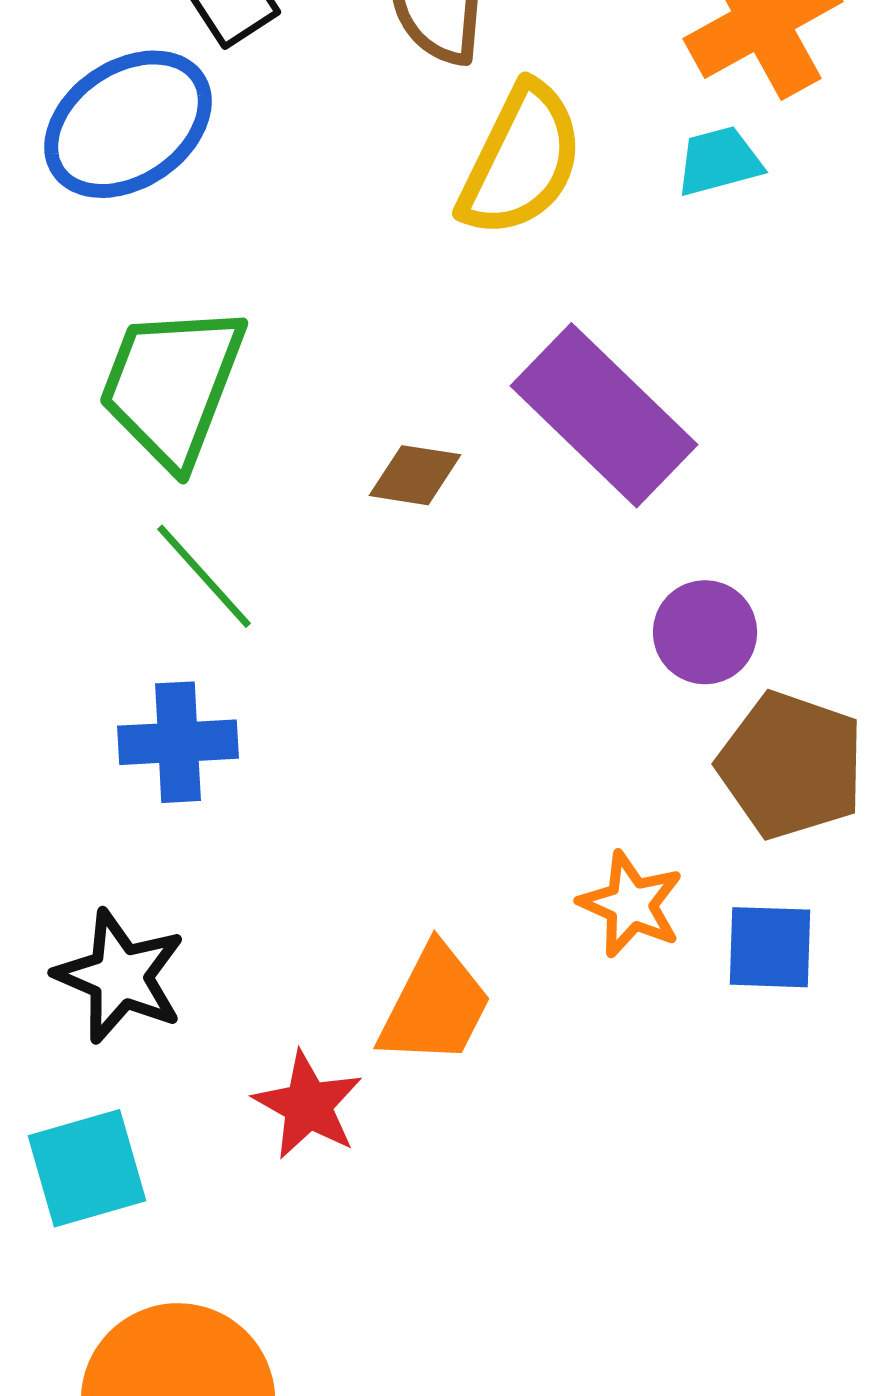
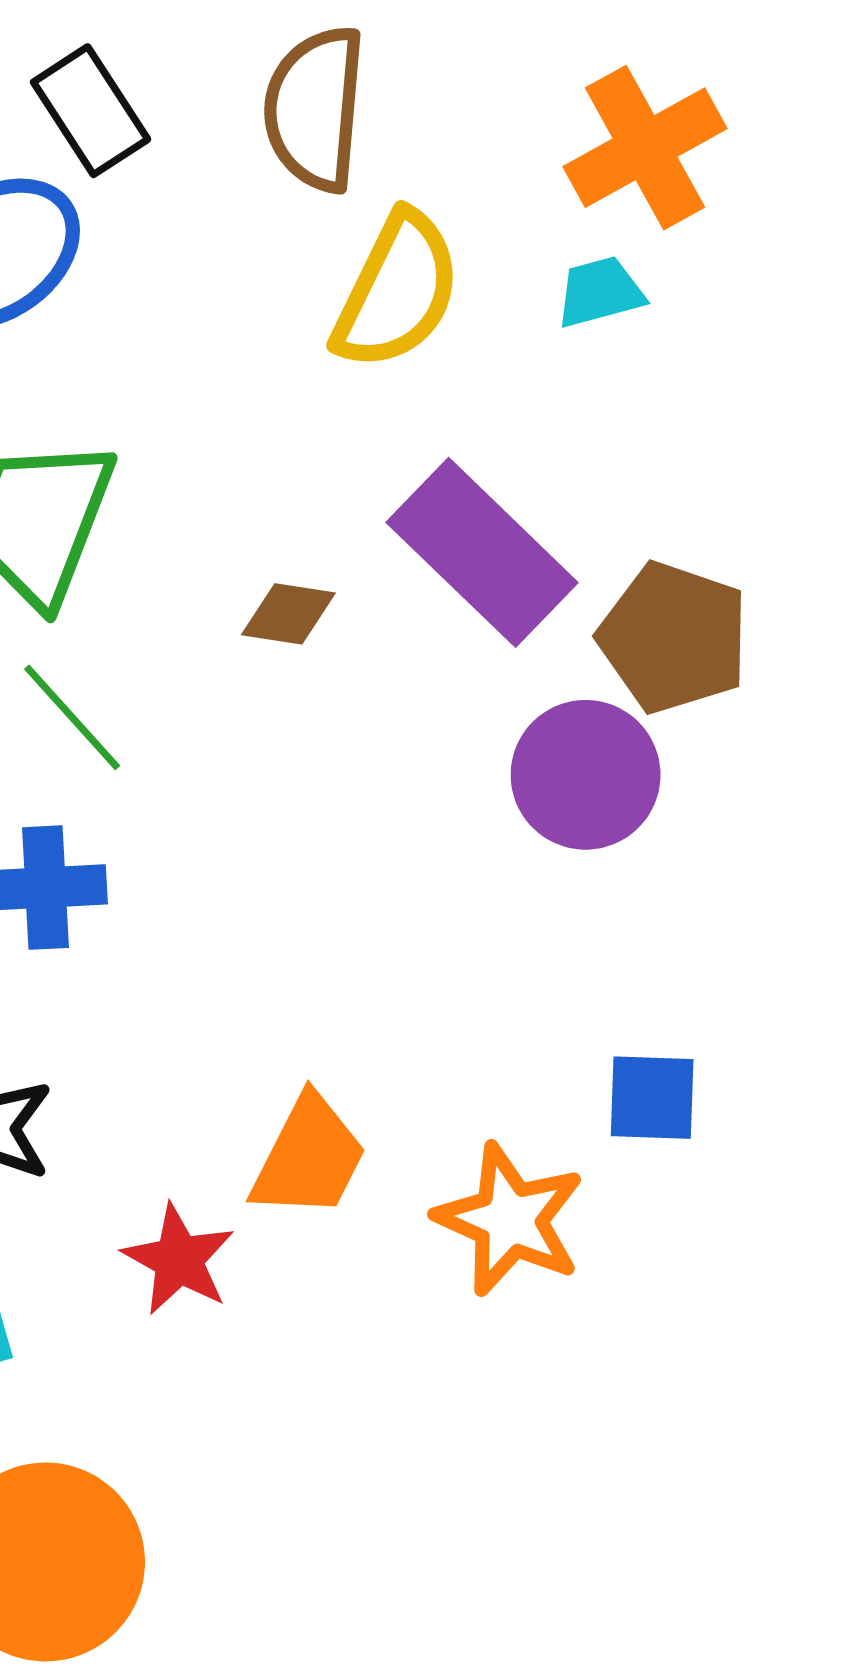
purple circle: (705, 632) -> (586, 775), size x1.4
brown pentagon: (791, 765) -> (674, 637), moved
orange star: (631, 904) -> (510, 1220), moved, size x1.4

